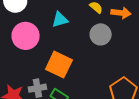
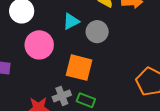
gray circle: (101, 34) -> (97, 32), moved

